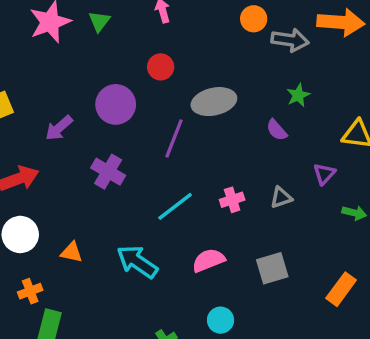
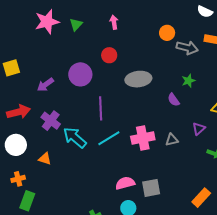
purple line: (174, 138) -> (101, 108), moved, turned -30
purple cross: (108, 172) -> (51, 121), moved
pink cross: (232, 200) -> (143, 138), size x1.6
pink semicircle: (208, 260) -> (125, 183), moved
cyan arrow: (137, 262) -> (75, 137), moved
gray square: (272, 268) -> (151, 188), moved

